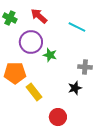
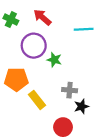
cyan line: (77, 27) -> (84, 29), turned -30
gray cross: (85, 67) -> (70, 90), moved
black star: (75, 88) -> (81, 106), moved

